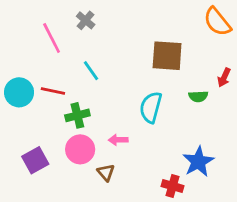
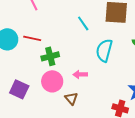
cyan line: (91, 71) -> (83, 23), moved
purple square: (35, 160) -> (19, 89), turned -36

